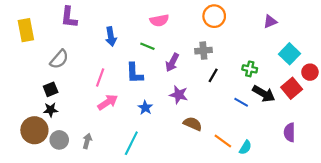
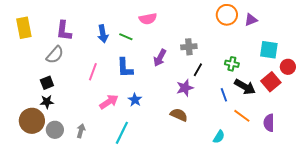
orange circle: (214, 16) -> (227, 15), moved
purple L-shape: (69, 17) -> (64, 31), moved
green line: (147, 46) -> (126, 37), moved
cyan square: (290, 54) -> (269, 50), turned -36
purple star: (179, 95) -> (185, 88), moved, turned -30
pink arrow: (108, 102) -> (109, 102), moved
blue line: (241, 102) -> (224, 95), turned 40
orange line: (223, 141) -> (242, 116), moved
cyan semicircle: (245, 147) -> (219, 137), moved

